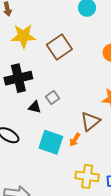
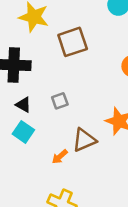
gray square: (52, 98) -> (60, 101), moved
cyan square: (51, 142) -> (23, 132), moved, size x0.7

